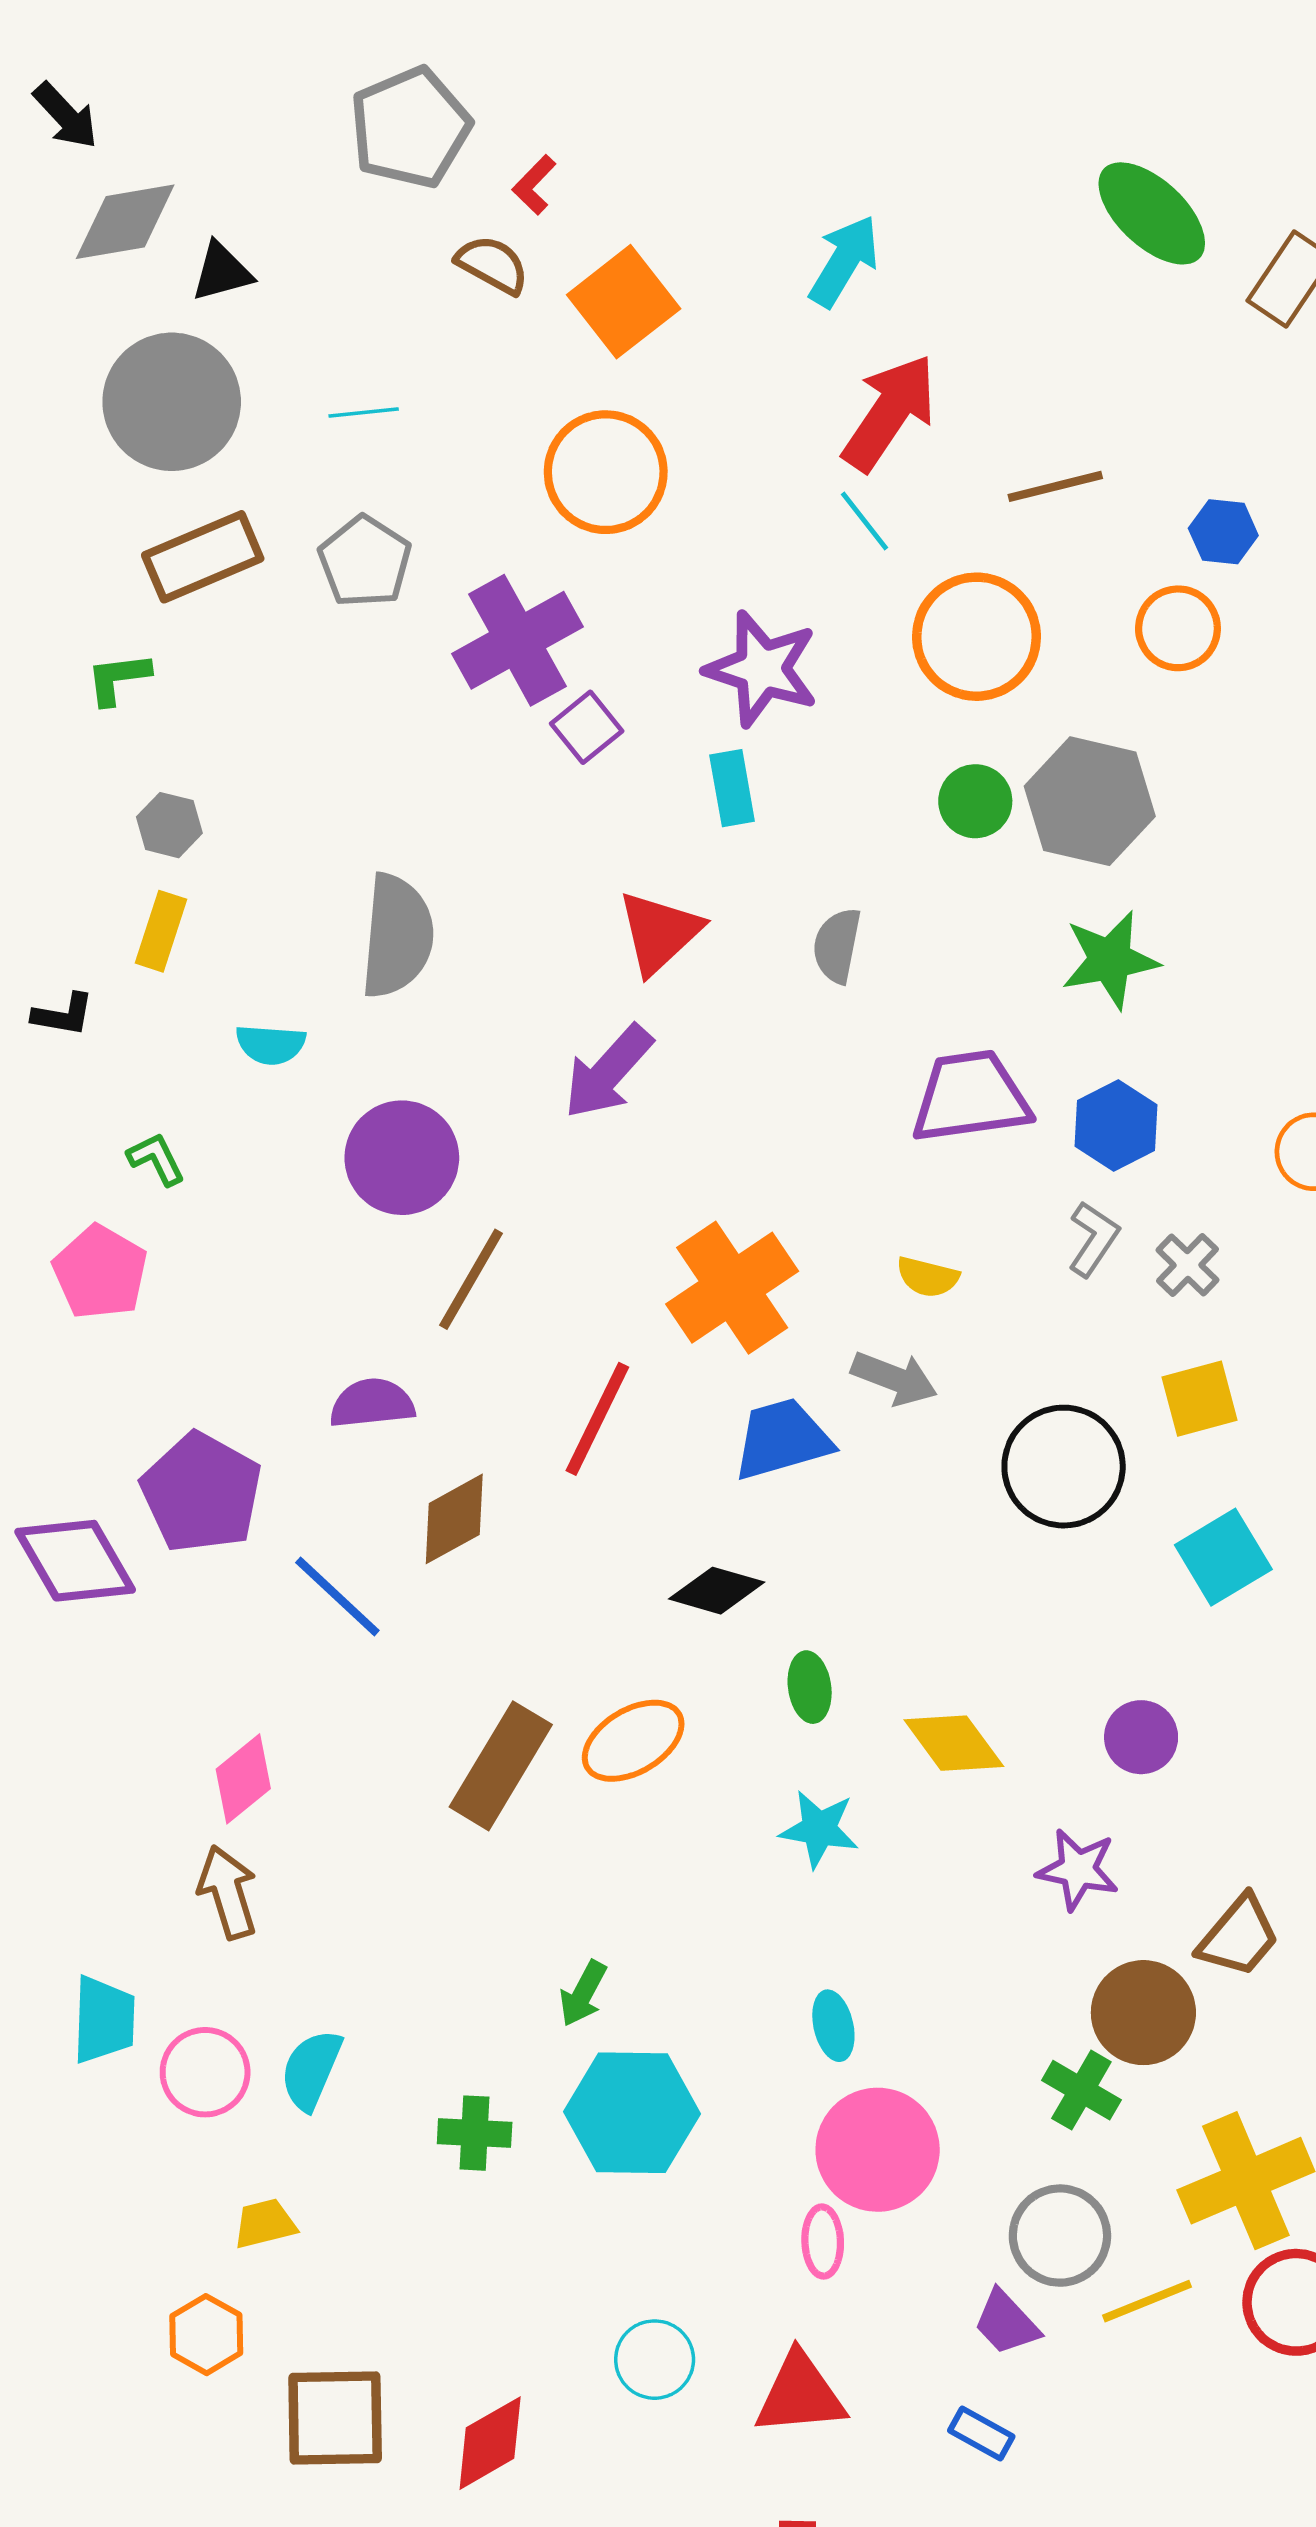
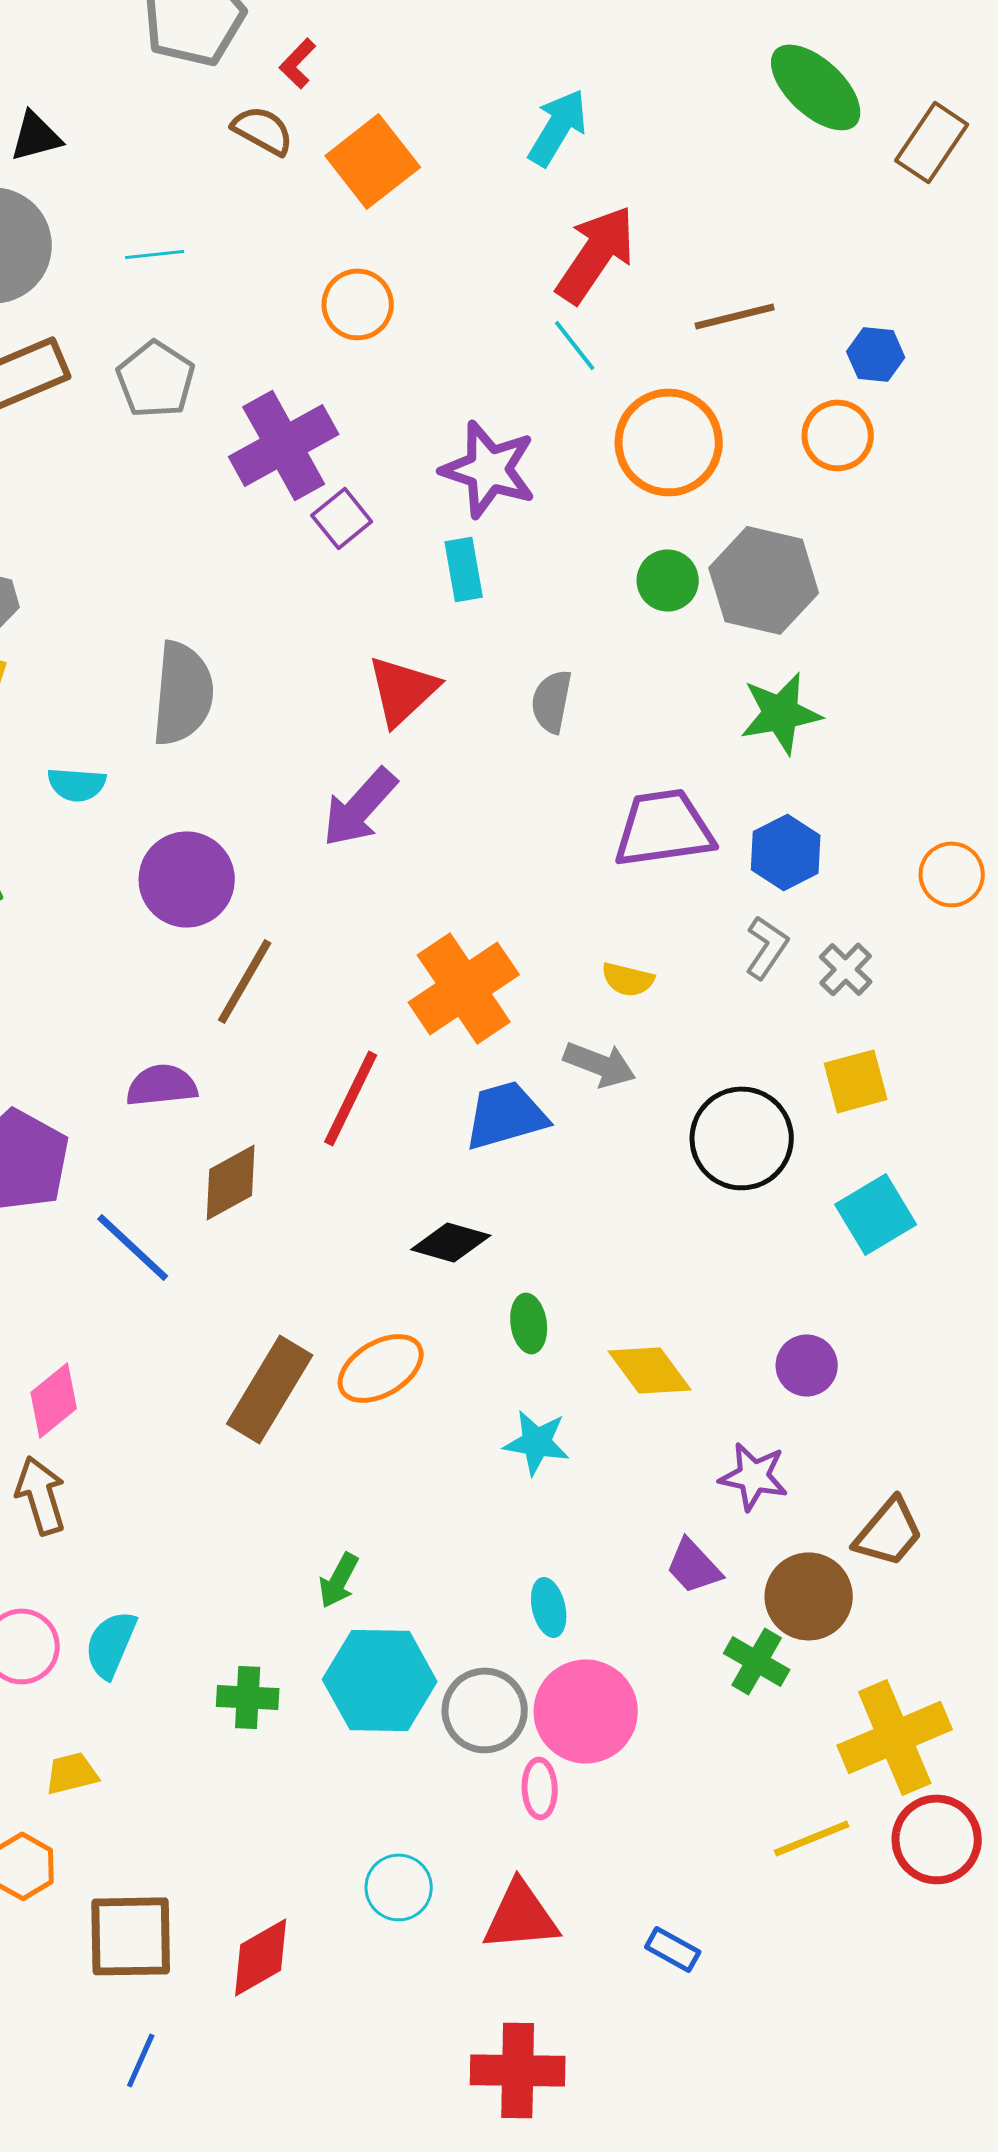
orange circle: (606, 472) -> (358, 304), size x0.7
gray circle: (1060, 2236) -> (485, 1710), moved
purple trapezoid: (1006, 2323) -> (694, 1566), moved

